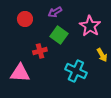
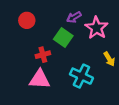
purple arrow: (55, 12) -> (74, 17), moved
pink triangle: (20, 73) -> (40, 79), moved

